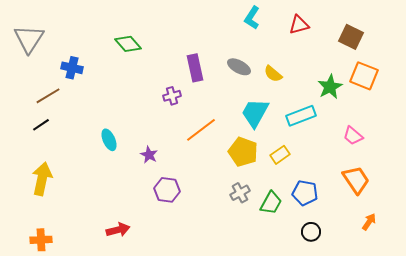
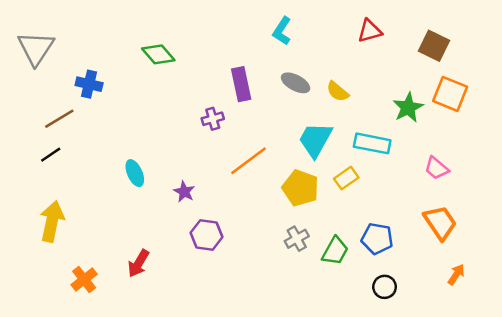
cyan L-shape: (252, 18) -> (282, 31), moved
cyan rectangle: (301, 116) -> (372, 143), turned 32
yellow rectangle: (280, 155) -> (346, 178), moved
red arrow: (118, 230) -> (138, 263), moved, turned 135
orange cross: (41, 240) -> (84, 279), moved, turned -35

